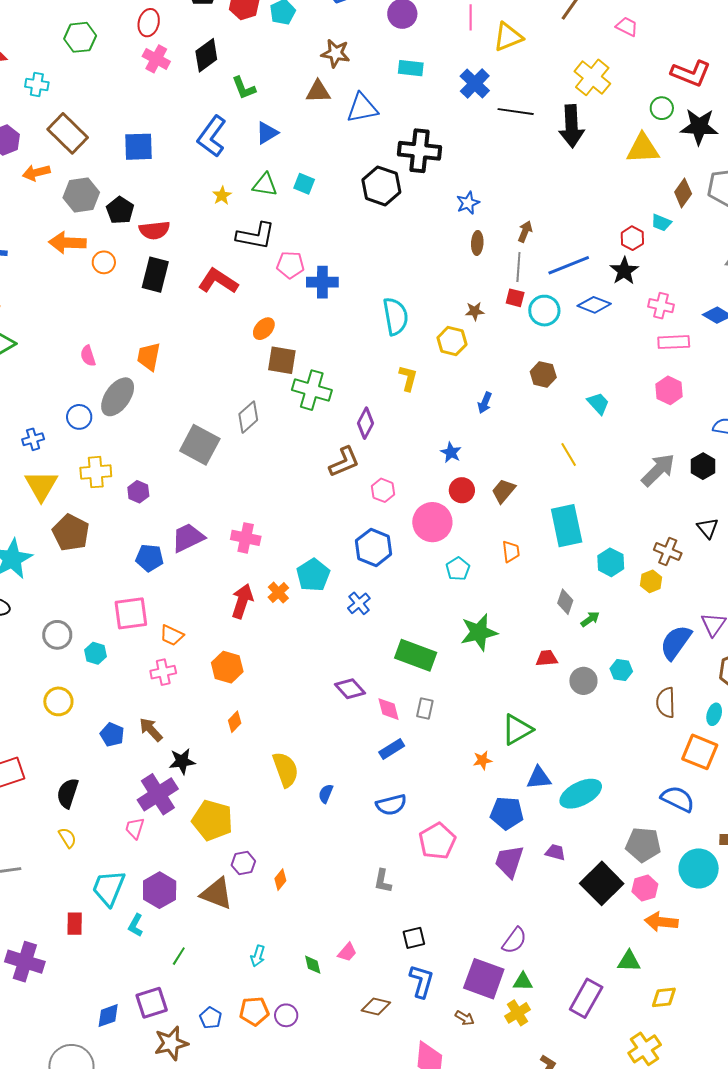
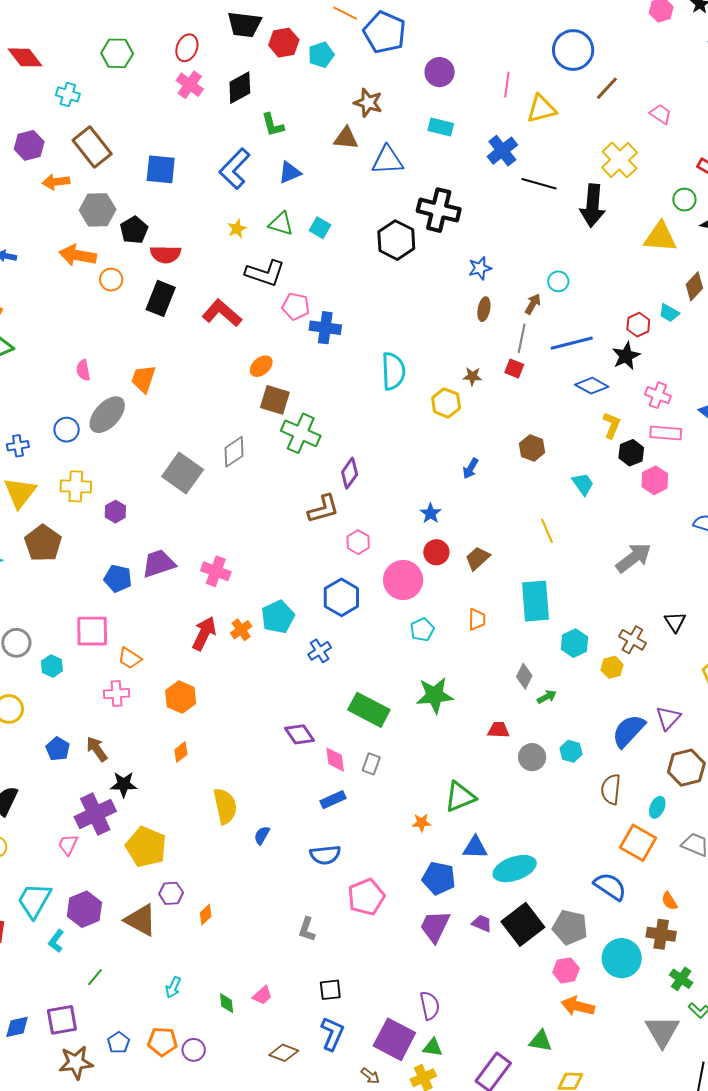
cyan circle: (544, 311) -> (558, 281), moved, size x0.7
yellow L-shape: (408, 378) -> (612, 425), moved
black hexagon: (703, 466) -> (631, 453), moved
black square: (602, 883) -> (523, 924), moved
purple semicircle: (514, 941) -> (430, 1006), turned -56

